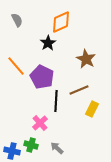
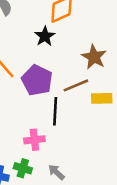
brown line: (79, 90) -> (76, 85), moved
yellow rectangle: (92, 109) -> (102, 98), moved, turned 63
pink cross: (40, 123) -> (34, 140), turned 35

